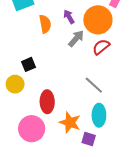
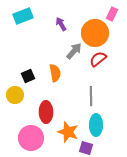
purple arrow: (69, 17) -> (61, 24), moved
orange semicircle: (45, 24) -> (55, 73), moved
gray line: (94, 85) -> (91, 96), turned 48

